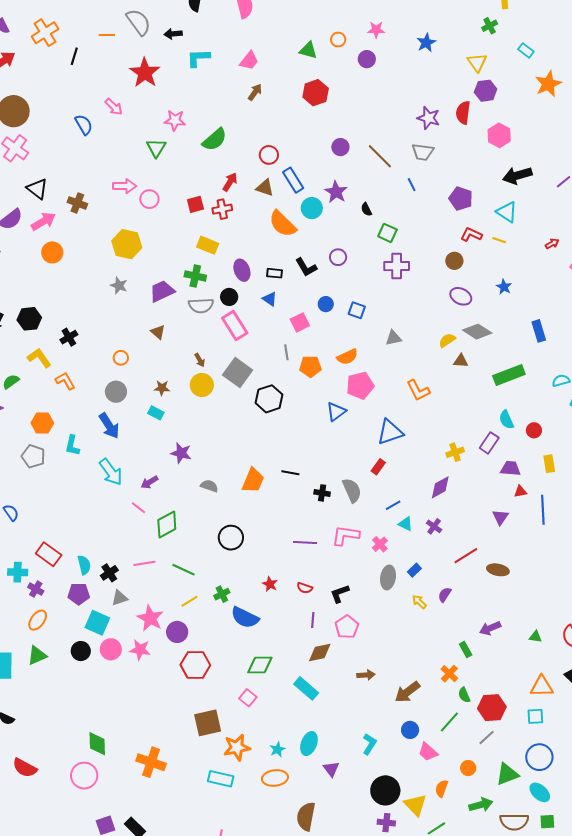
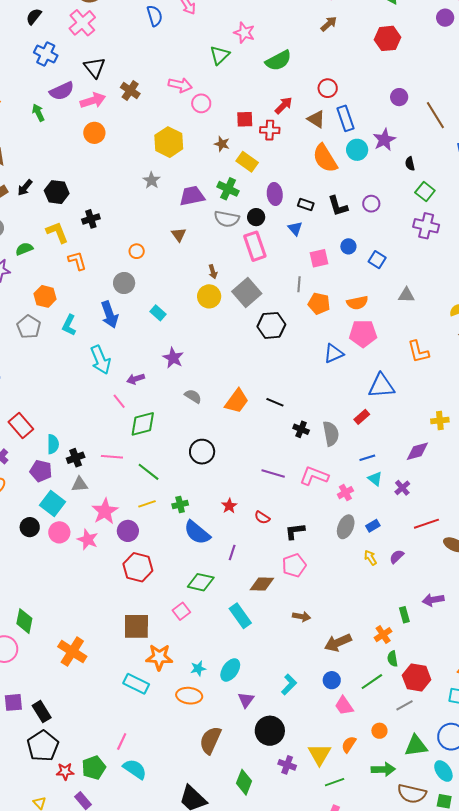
brown star: (162, 388) -> (222, 144), moved
purple line: (313, 620) -> (232, 552), moved
black circle: (385, 790) -> (270, 731), moved

